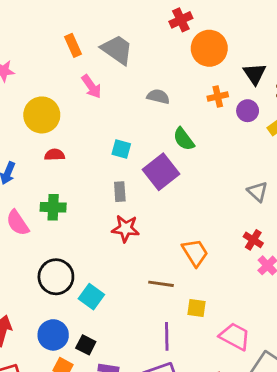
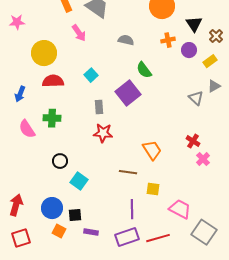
cyan square: (121, 149) -> (91, 75), moved, turned 32
red semicircle: (55, 155) -> (53, 81), size x1.5
gray triangle: (258, 192) -> (196, 98), moved
black circle: (56, 277) -> (60, 161), moved, size x0.6
black square: (86, 345) -> (75, 215), turned -32

